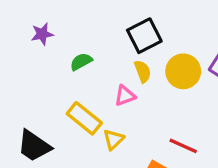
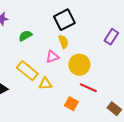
yellow circle: (183, 71) -> (79, 65), moved
yellow triangle: (113, 139) -> (45, 84), turned 40

